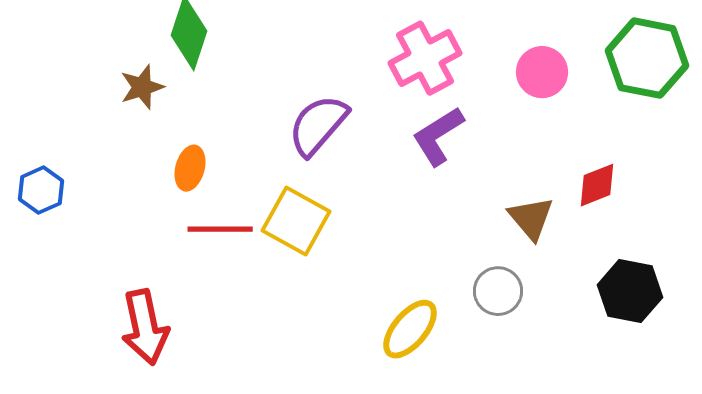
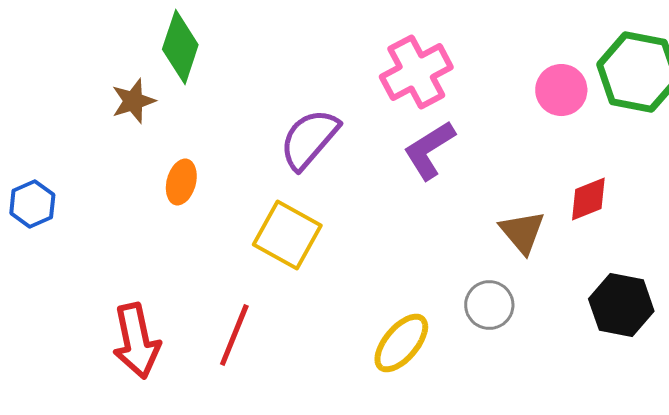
pink circle: (542, 72) -> (561, 90), moved
red line: (220, 229) -> (234, 335), moved, turned -68

